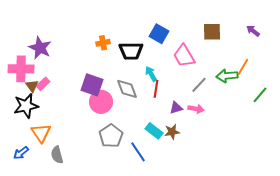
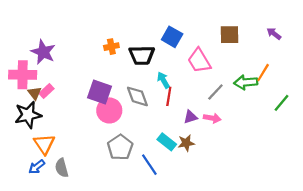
blue arrow: (21, 153) -> (37, 167), moved

